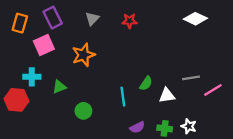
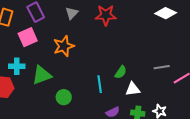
red star: (130, 21) -> (106, 15), size x1.5
green triangle: (59, 87) -> (42, 75), size x1.5
white triangle: (167, 96) -> (133, 89), moved

